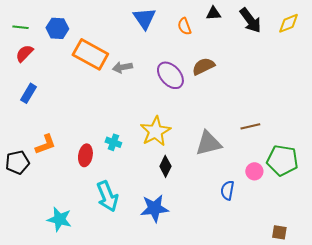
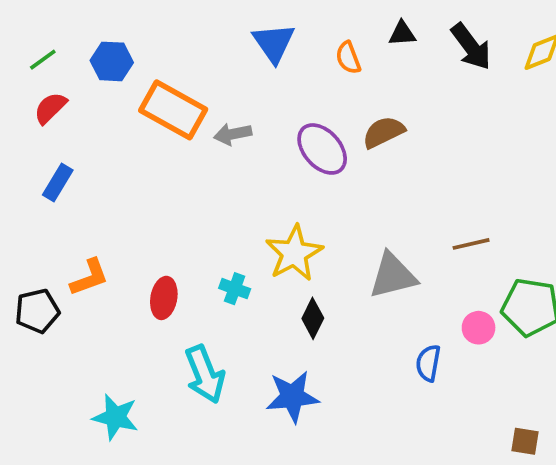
green line: (20, 27) -> (43, 60), turned -42
cyan cross: (113, 142) -> (235, 289), moved

